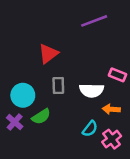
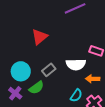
gray rectangle: (58, 85) -> (49, 70), moved, turned 56

